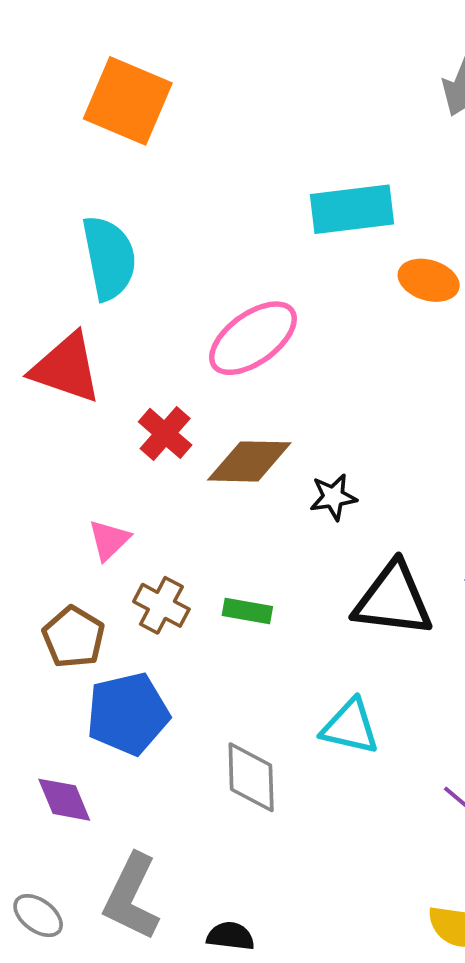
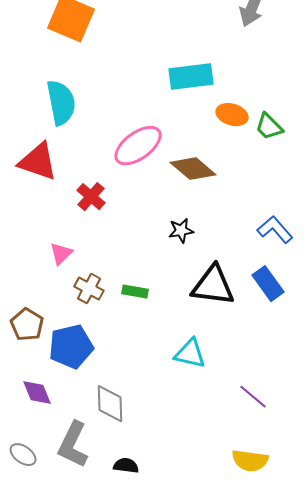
brown diamond: (249, 461) -> (193, 169), moved, turned 39
brown pentagon: (74, 637) -> (27, 325), moved
gray diamond: (251, 777) -> (110, 404), moved

